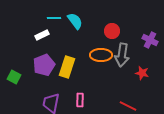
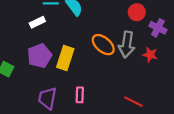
red circle: (112, 31) -> (137, 12), moved
orange ellipse: (101, 55) -> (103, 45), turned 40
red star: (142, 73) -> (150, 55), moved

